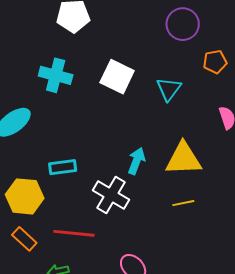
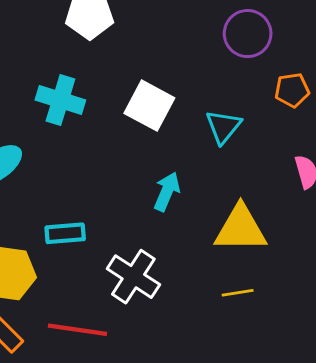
cyan arrow: (136, 161) -> (167, 192), moved

